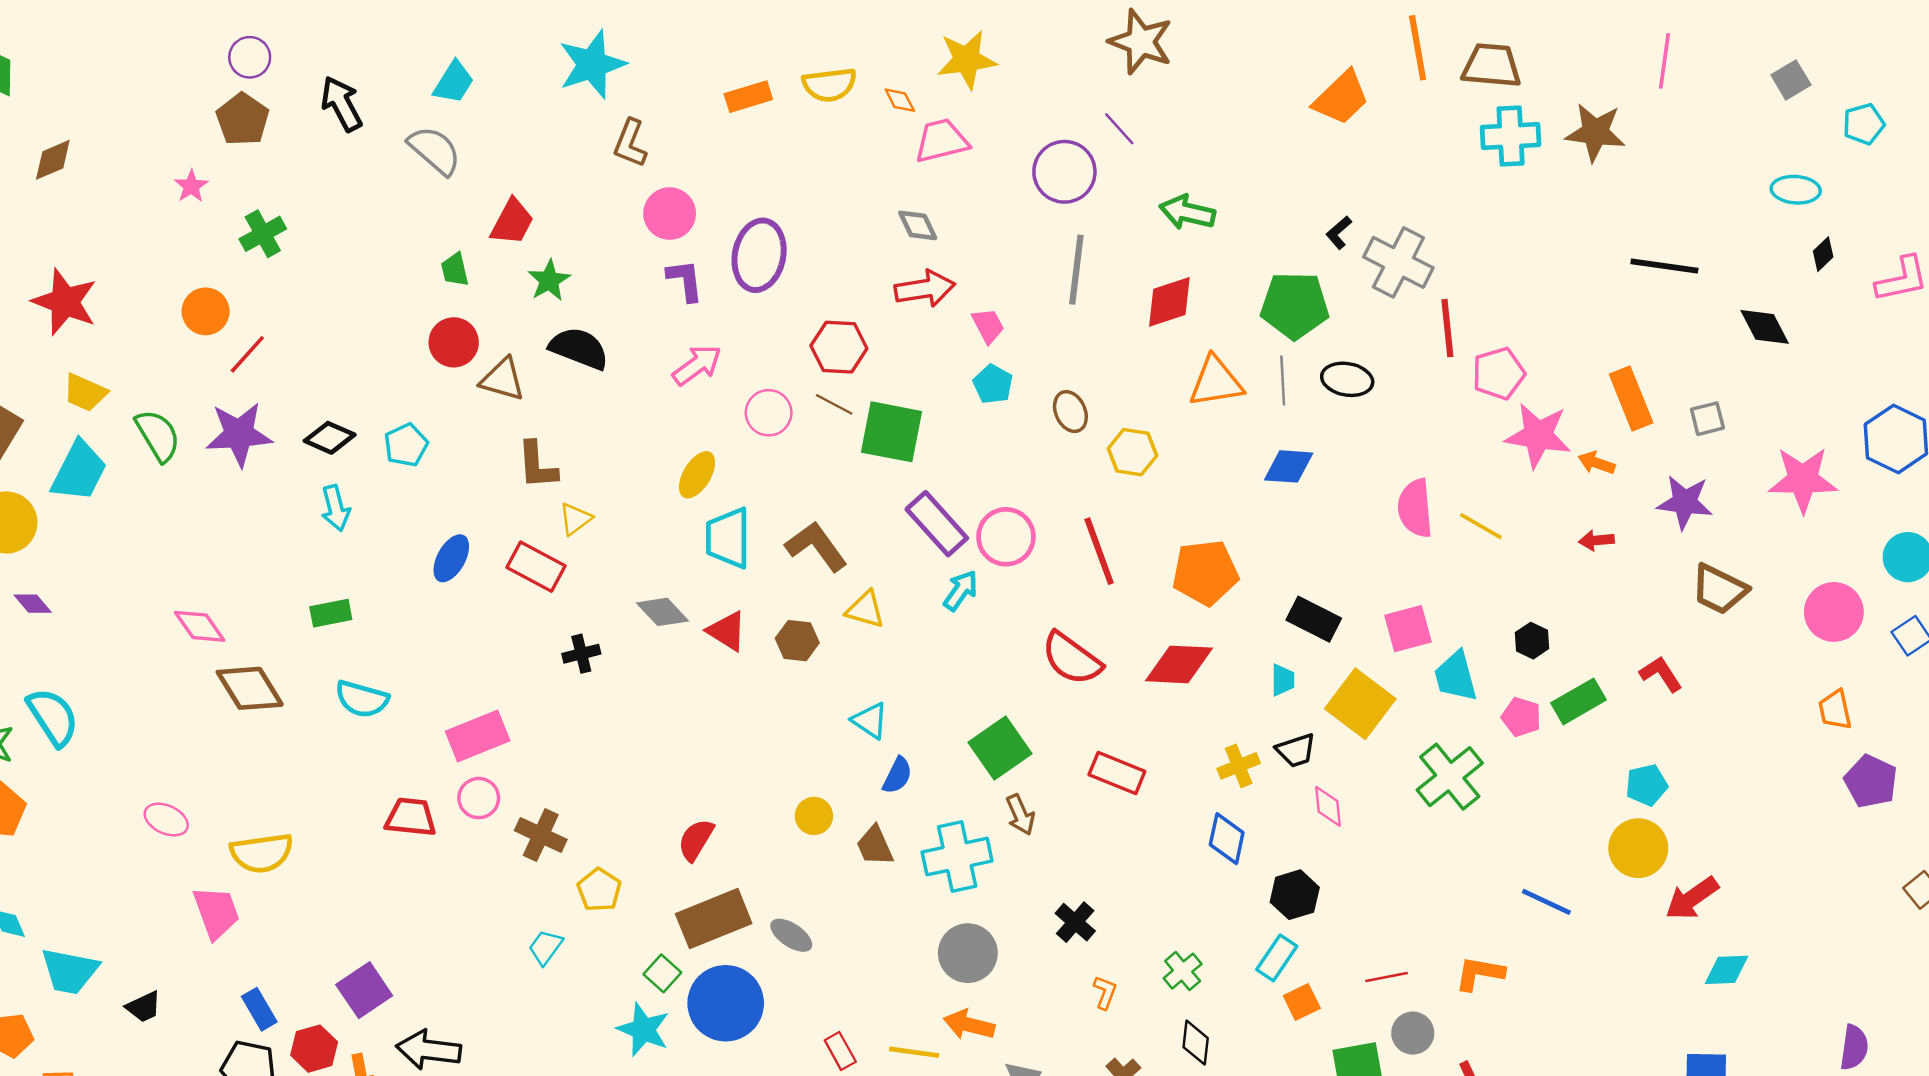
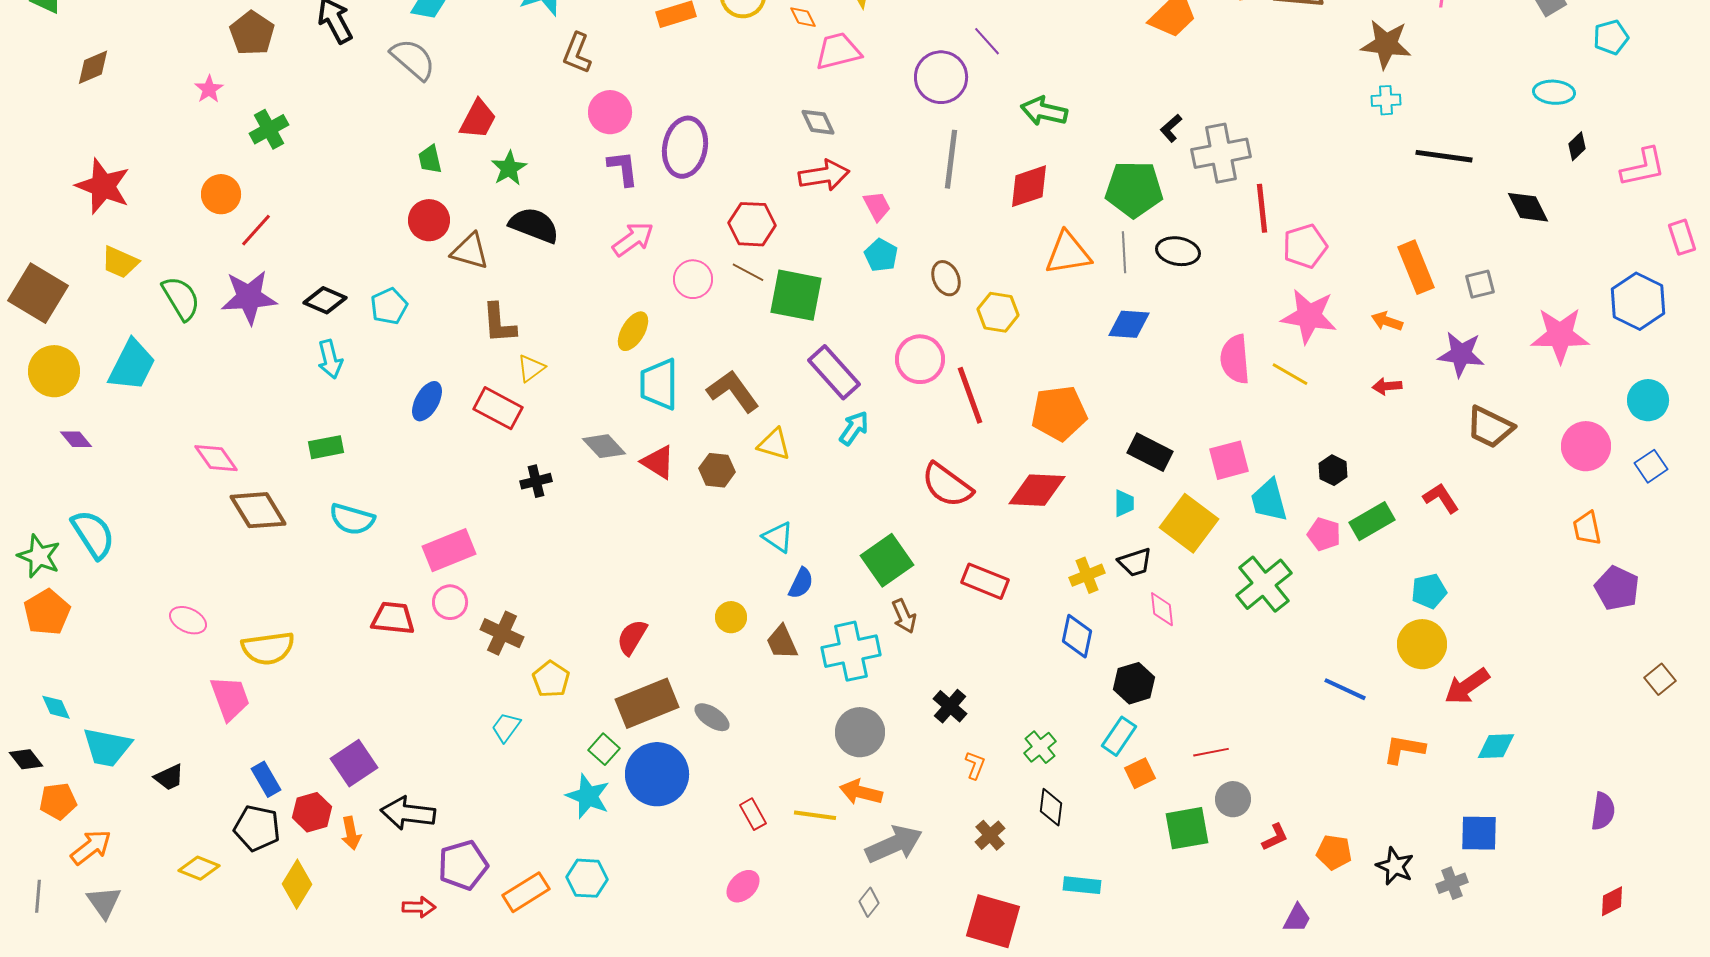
cyan cross: (1511, 136) -> (1386, 100), moved, size x0.6
gray cross: (1398, 262) -> (1221, 153), turned -38
pink star: (1538, 435) -> (1309, 316), moved
cyan trapezoid: (79, 471) -> (132, 365), moved
pink circle: (1006, 537) -> (920, 359), moved
orange L-shape: (1480, 973) -> (1404, 749), moved

